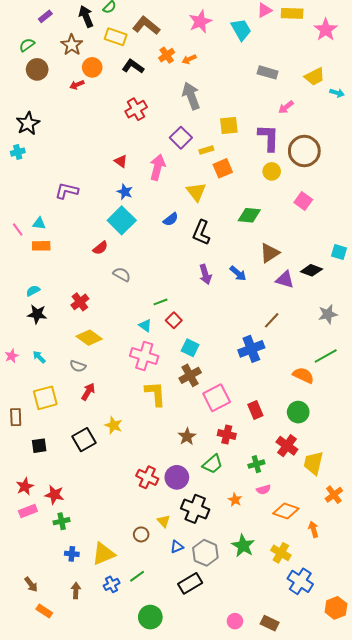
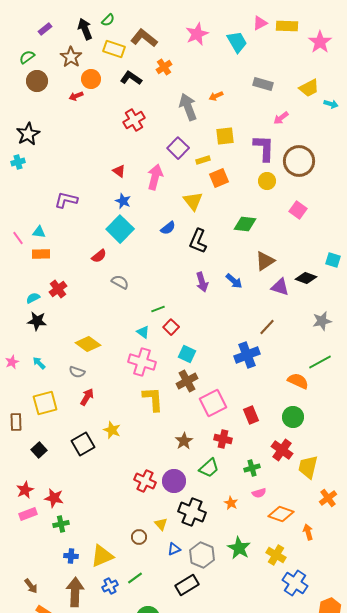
orange arrow: (189, 59) -> (216, 96), moved
red cross: (80, 302) -> (58, 289), moved
black square: (39, 446) -> (39, 450), turned -35
brown arrow: (76, 591) -> (75, 592), size x1.8

